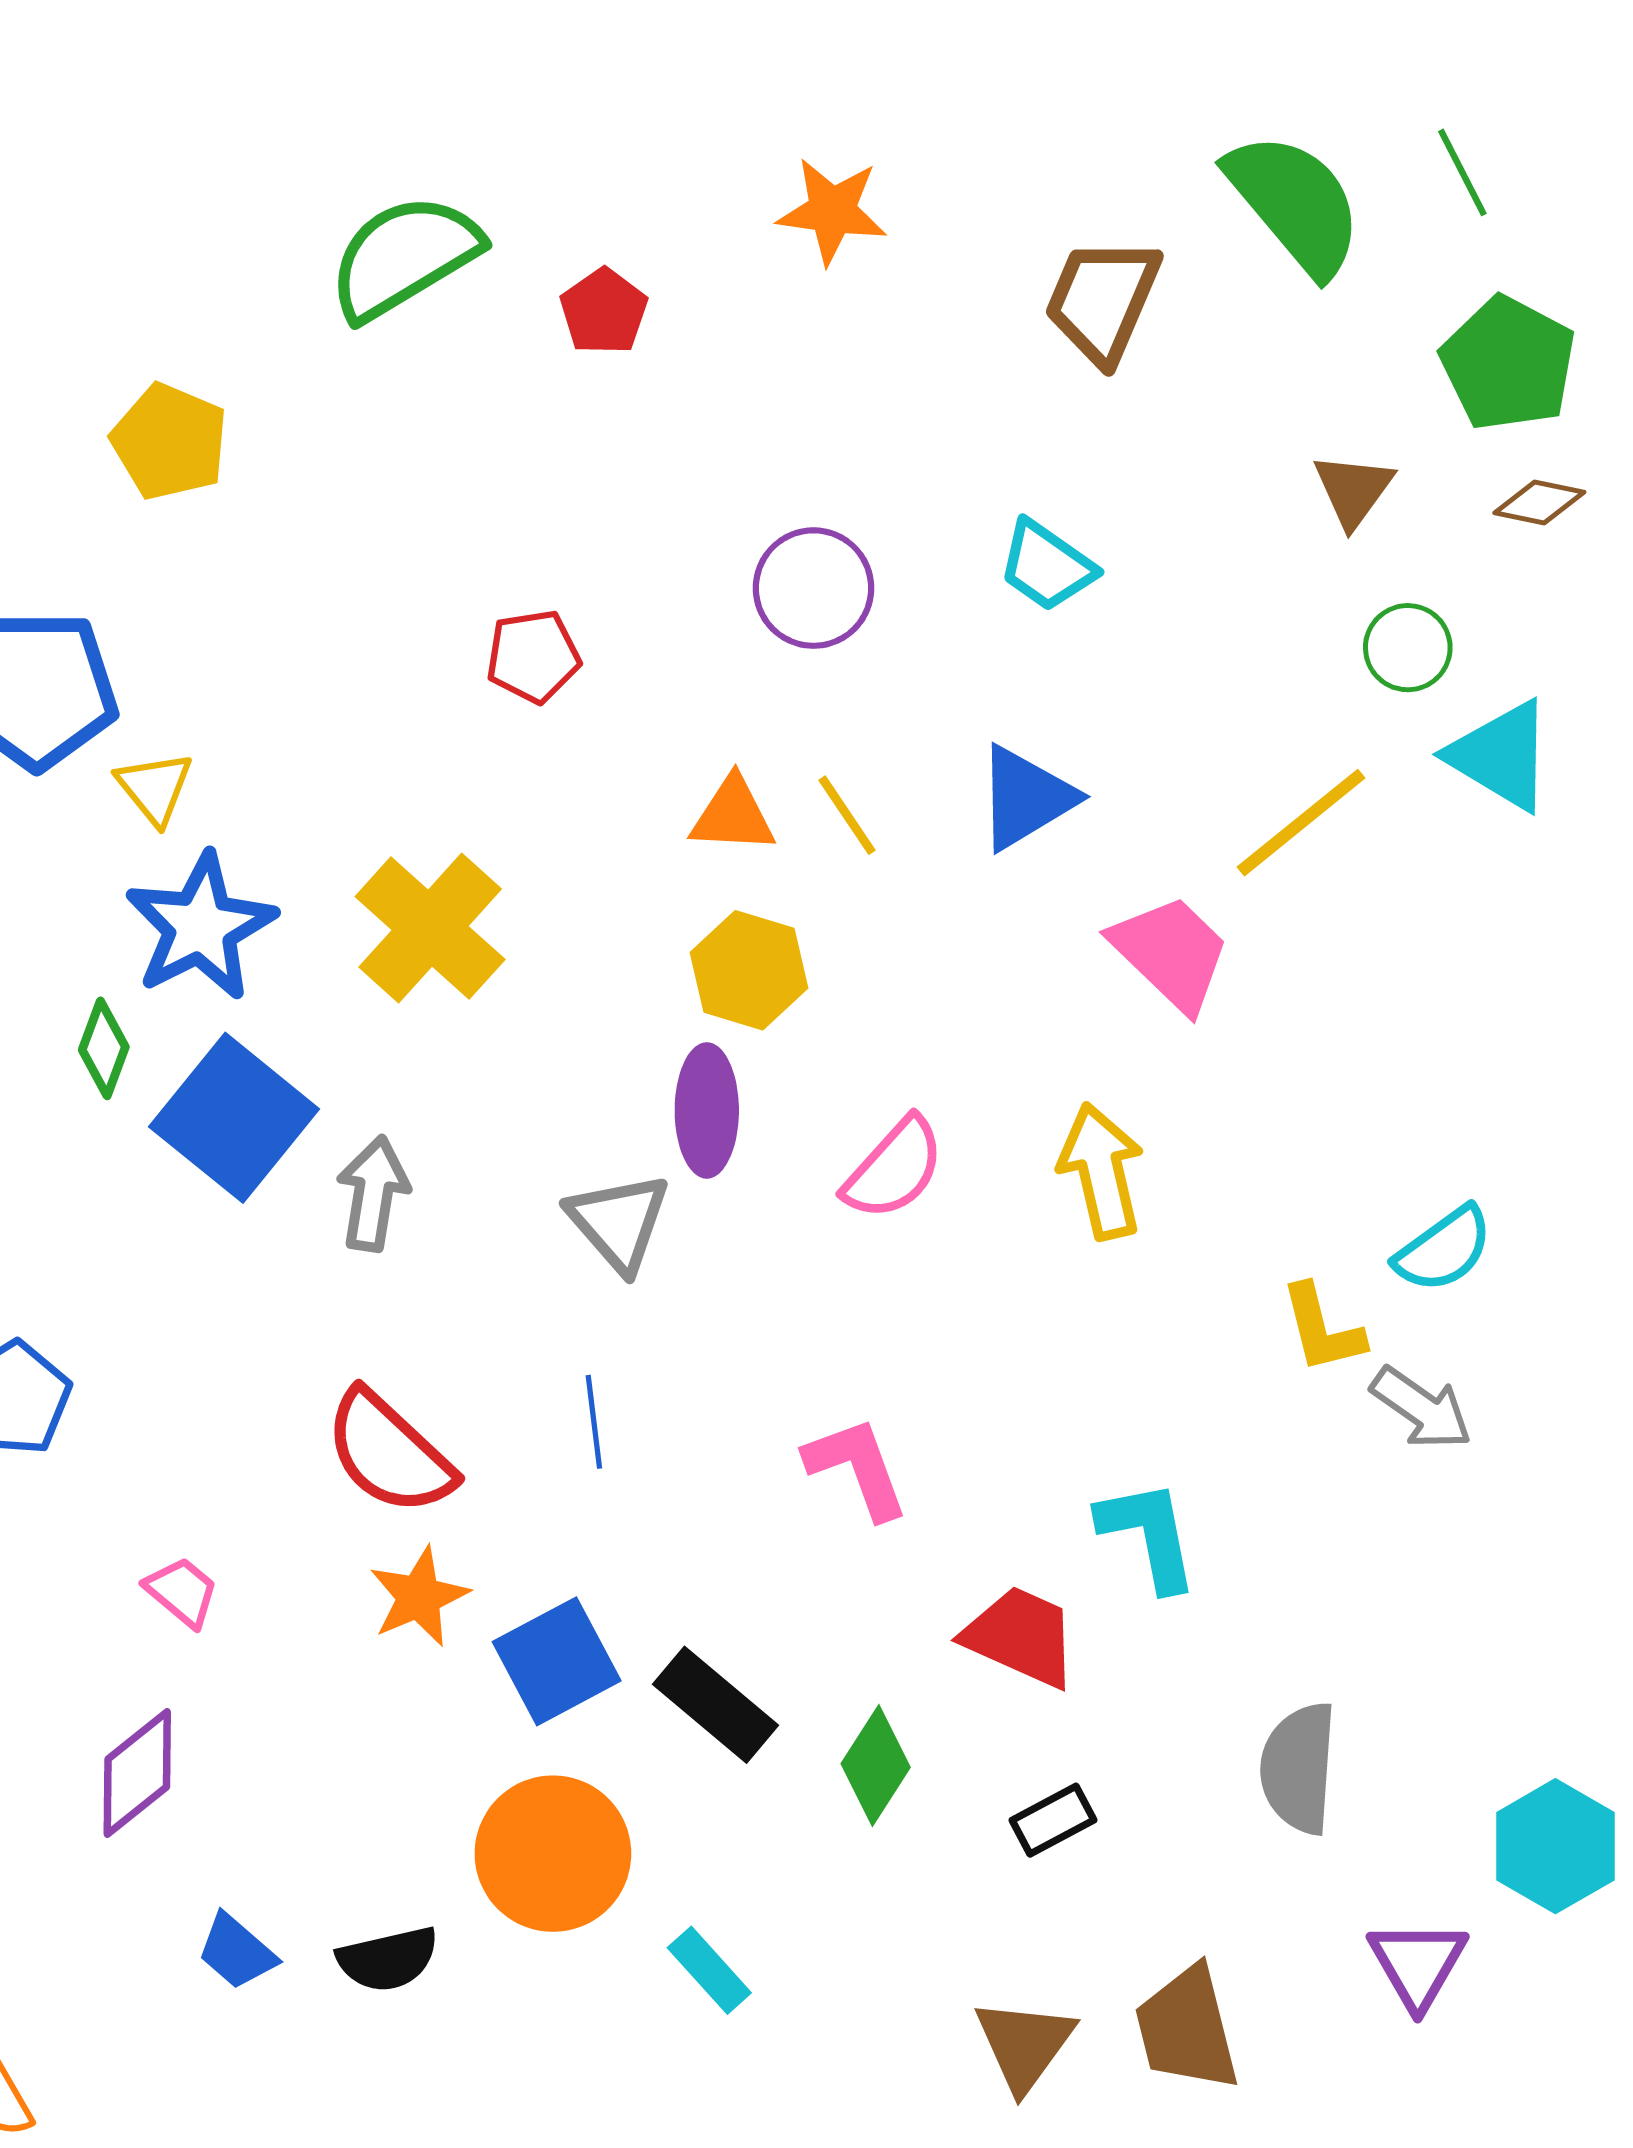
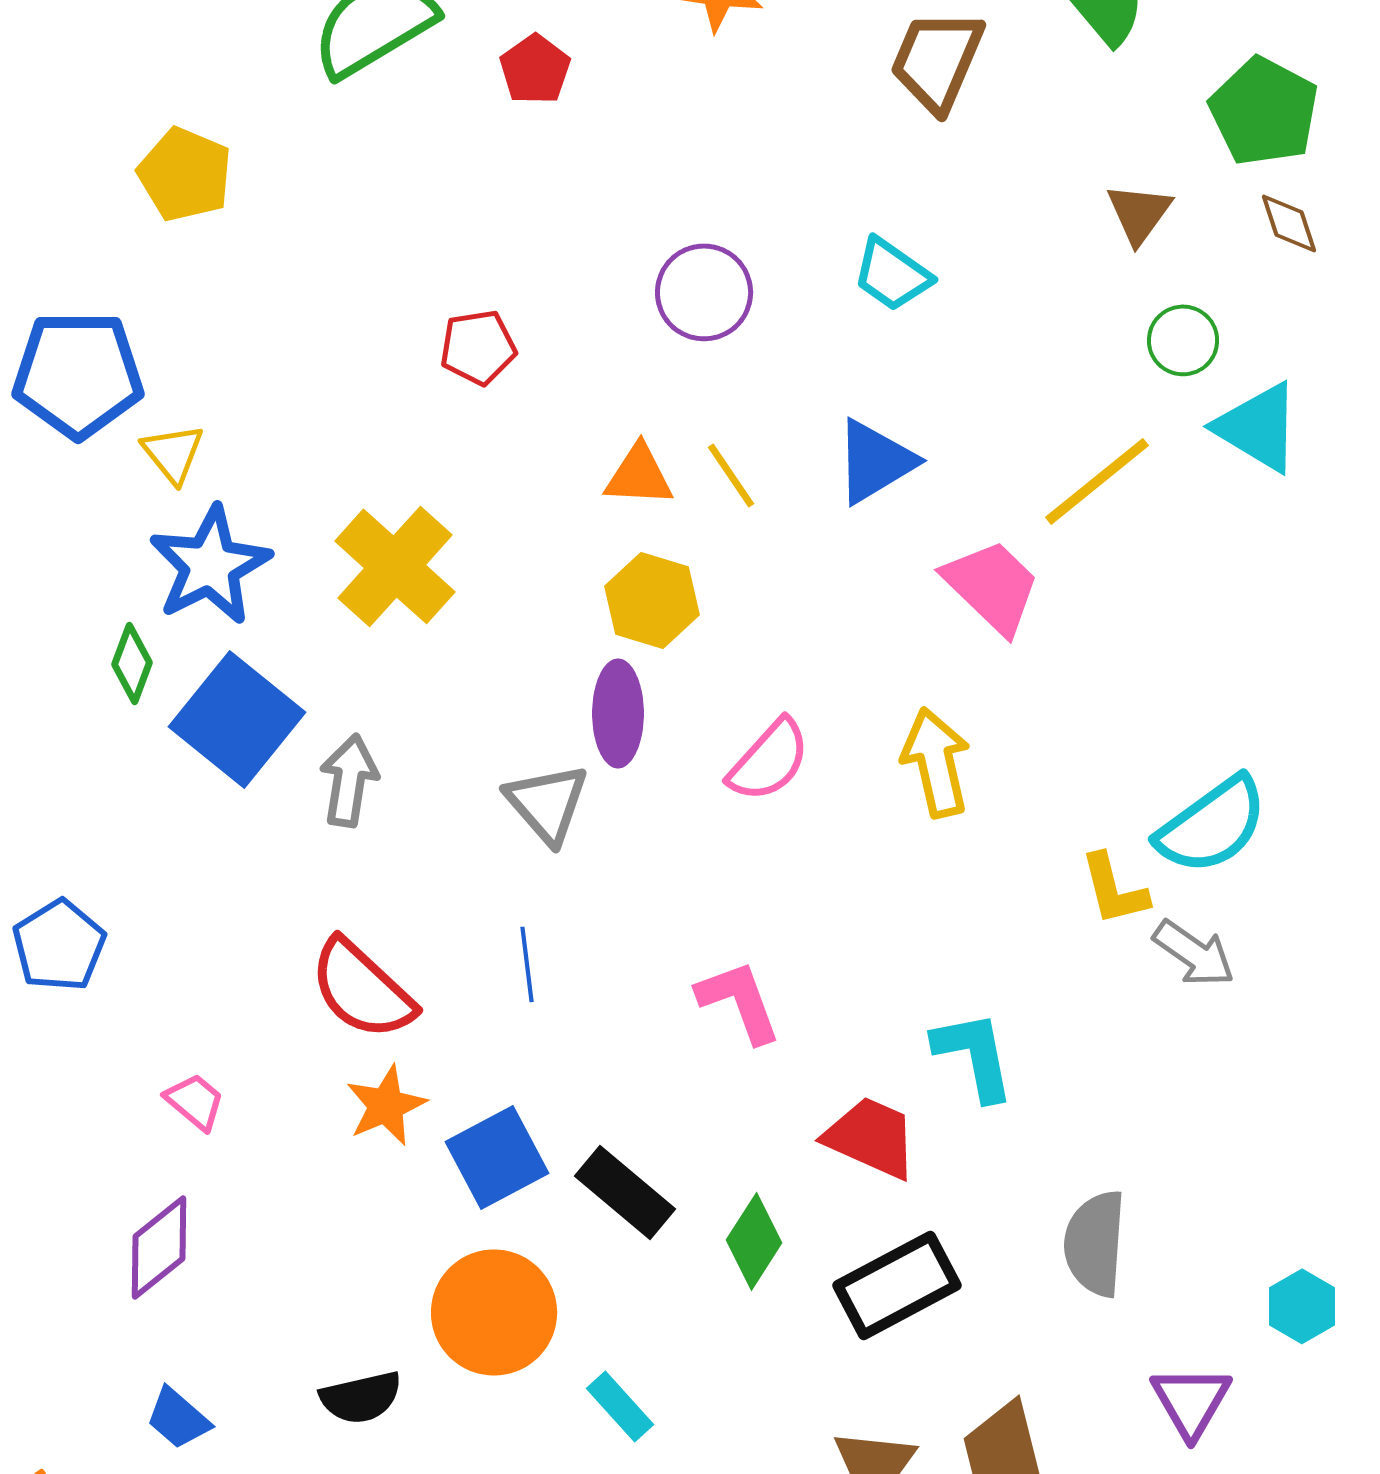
brown diamond: (1539, 502) -> (1289, 223), turned 60
cyan semicircle: (1444, 1249) -> (1212, 825), size x1.4
black rectangle: (1053, 1820) -> (897, 1285), size x1.8
cyan hexagon: (1555, 1846) -> (1302, 1306), size x0.7
blue trapezoid: (237, 1952) -> (178, 1418), moved

